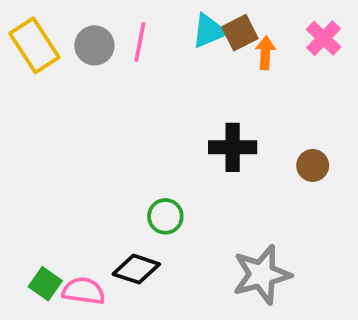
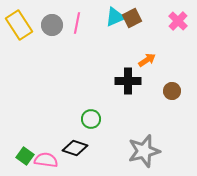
orange arrow: (265, 53) -> (147, 60), moved, turned 54

